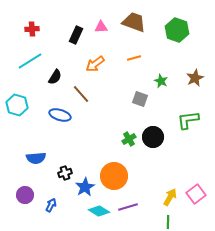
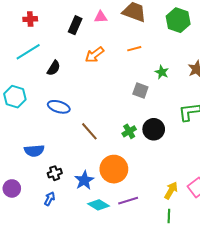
brown line: (81, 94) -> (89, 131), moved
black cross: (65, 173) -> (55, 173), moved
purple circle: (25, 195) -> (12, 188), moved

